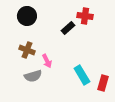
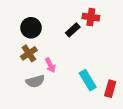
black circle: (27, 16) -> (31, 28), moved
brown cross: (27, 50) -> (29, 53), turned 35

